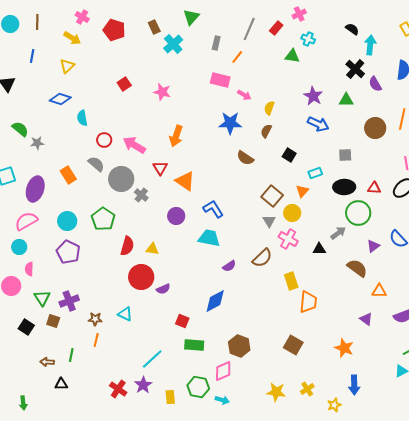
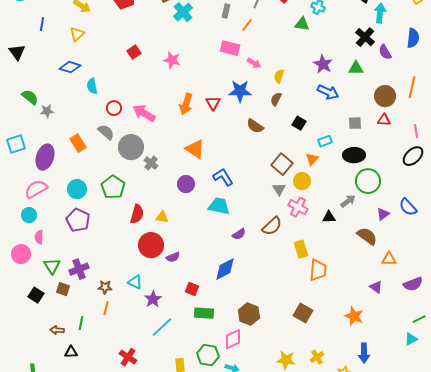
red triangle: (160, 168) -> (213, 103), moved
red triangle: (374, 188) -> (384, 120), moved
purple star: (143, 385) -> (153, 299), moved

